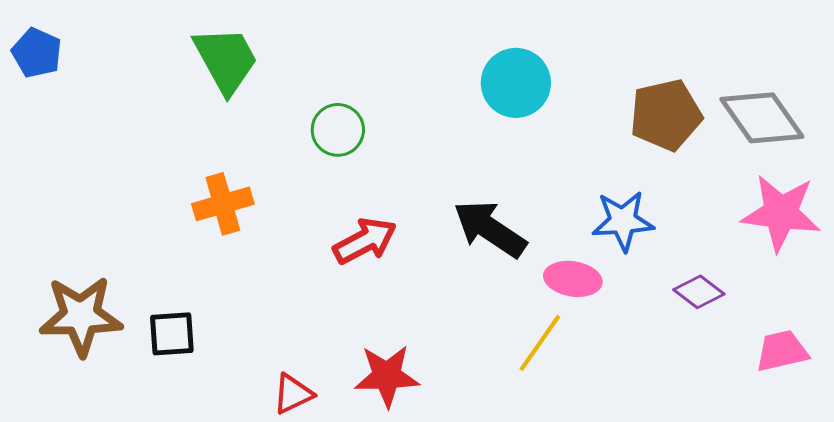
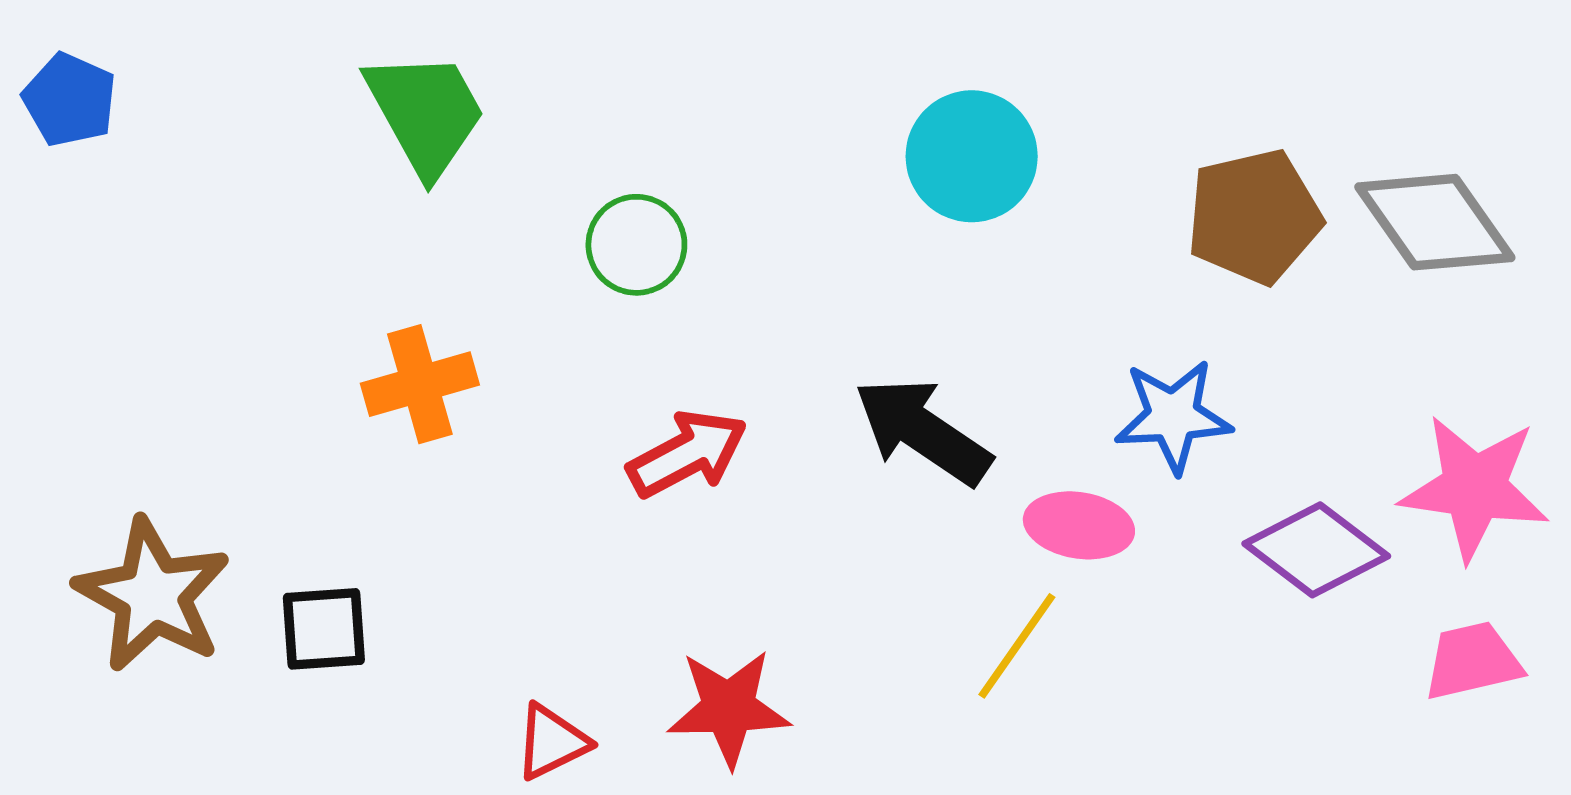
pink star: (781, 213) -> (1474, 488), moved
purple diamond: (699, 292) -> (1316, 550), size x1.5
brown star: (81, 316) -> (153, 595), turned 30

